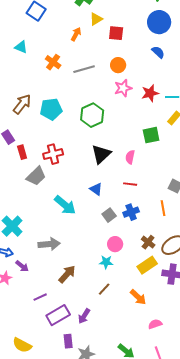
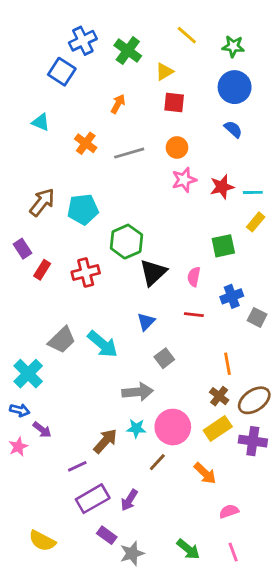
yellow triangle: (96, 19) -> (164, 72), moved
green hexagon: (92, 115) -> (126, 242), moved
red rectangle: (22, 152) -> (42, 270), turned 48
gray trapezoid: (36, 176) -> (62, 340), moved
blue triangle: (96, 189) -> (146, 322), turned 40
orange line: (163, 208) -> (228, 364), moved
blue cross: (131, 212) -> (232, 296), moved
gray arrow: (49, 244) -> (138, 392), moved
pink circle: (115, 244) -> (173, 427), moved, size x1.6
cyan star: (106, 262) -> (136, 428), moved
purple line: (40, 297) -> (77, 466), moved
purple rectangle: (68, 341) -> (107, 535), turned -48

